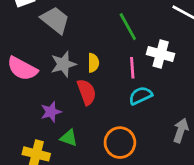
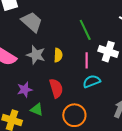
gray star: (63, 64) -> (36, 55), turned 30
red semicircle: (87, 92) -> (56, 88), moved

